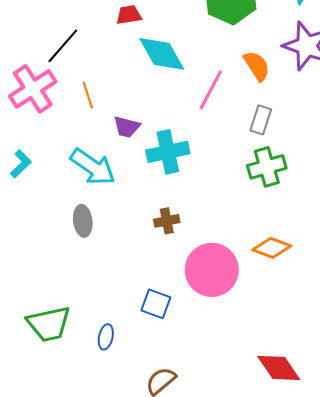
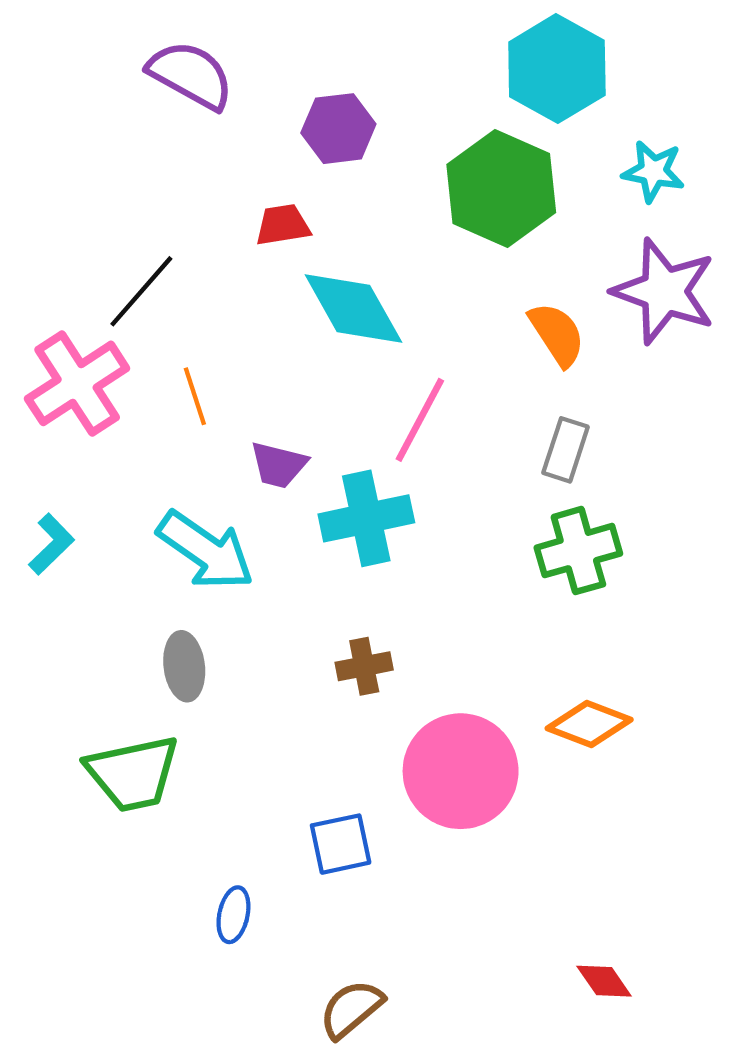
pink line: (211, 90) -> (420, 420), moved
blue square: (156, 304) -> (341, 844), turned -32
green trapezoid: (49, 324) -> (133, 773), moved
red diamond: (279, 368) -> (604, 981), size x0.6

